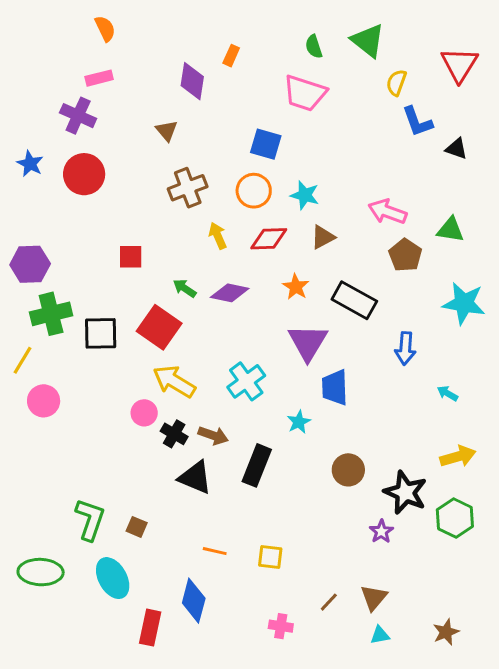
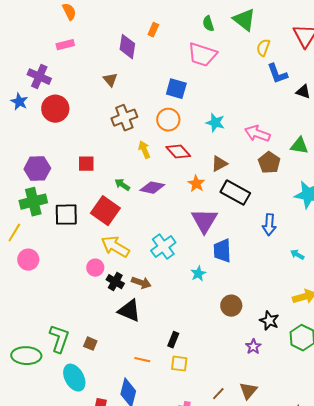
purple cross: (78, 116) -> (39, 77), moved
cyan star: (305, 195) -> (215, 123), moved
brown triangle: (323, 237) -> (219, 164), moved
red diamond: (269, 239) -> (178, 152), turned 50
purple hexagon: (30, 264) -> (37, 169), moved
black rectangle: (257, 465) -> (173, 340), moved, size x0.6
black star: (405, 492) -> (269, 321), size x0.7
green ellipse: (41, 572) -> (26, 356), moved

